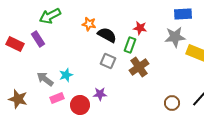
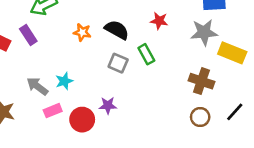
orange star: (89, 24) -> (82, 32), moved
green rectangle: (130, 45) -> (146, 54), moved, turned -49
brown cross: (139, 67) -> (201, 81), moved, turned -36

